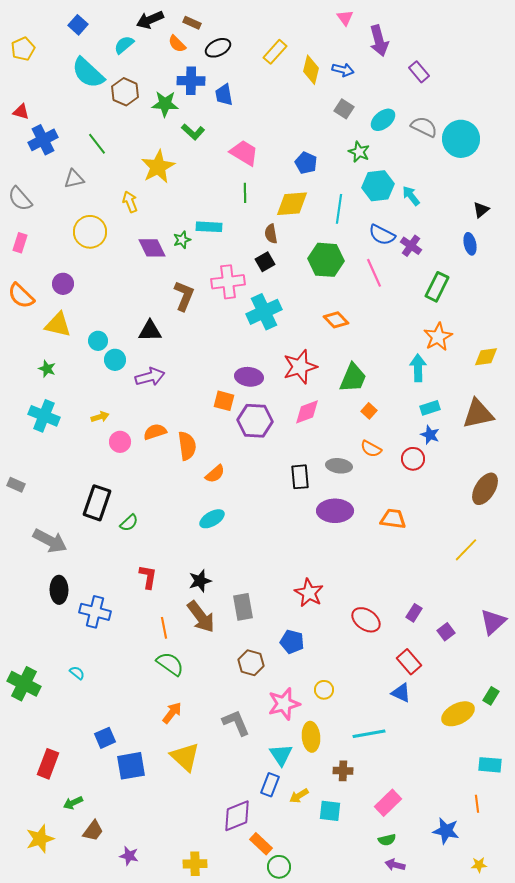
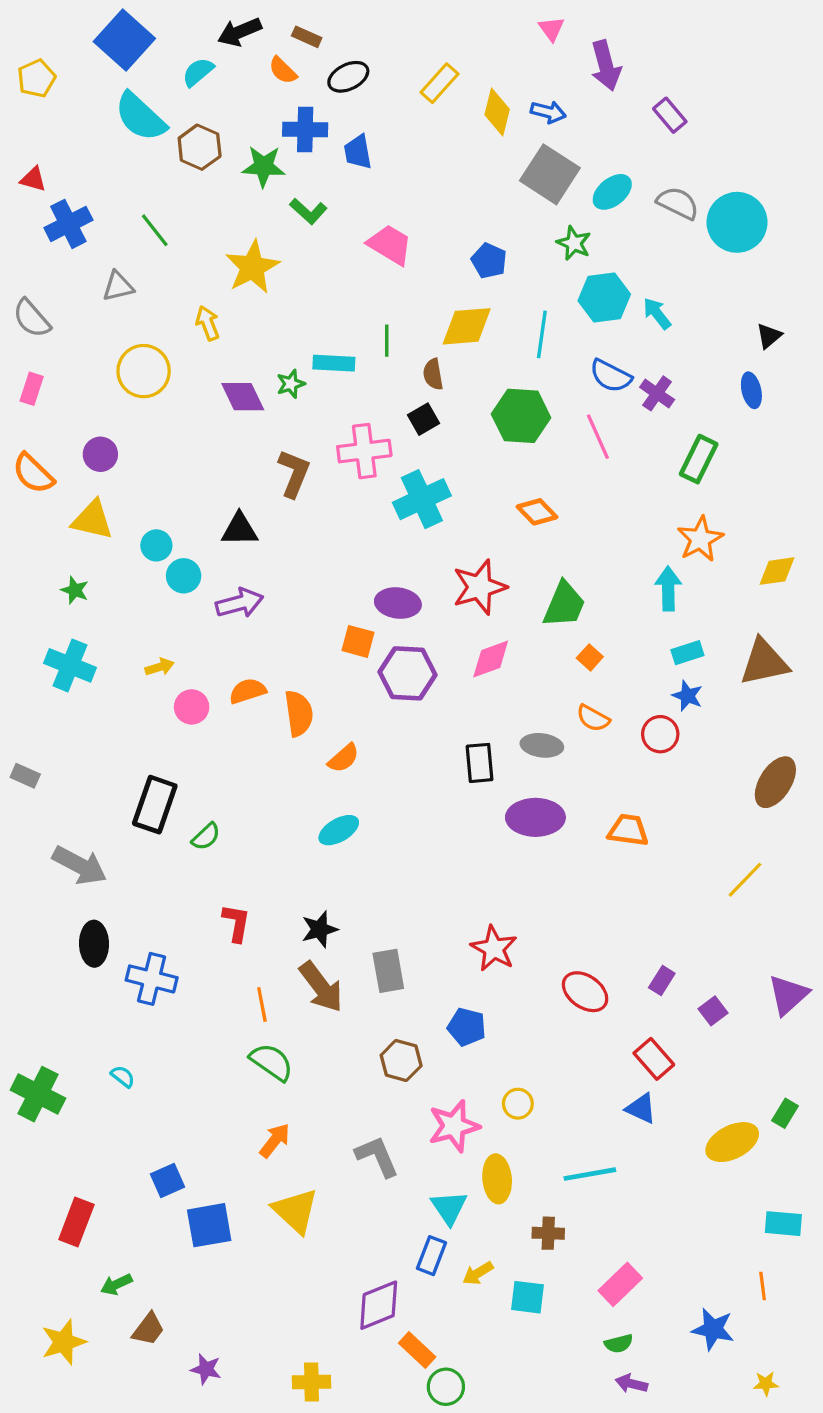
blue square: (78, 25) -> (124, 40), size x1.8
gray square: (344, 109) -> (550, 174), size x1.8
green line: (245, 193) -> (387, 341), moved

